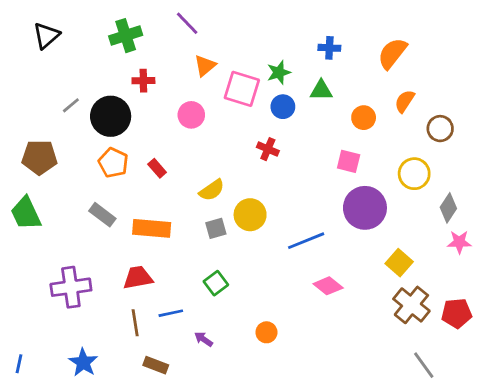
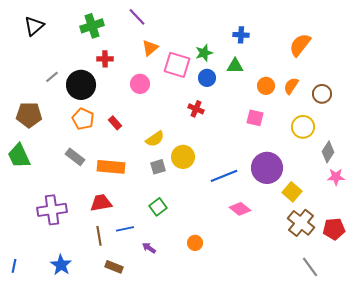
orange semicircle: (392, 53) -> (300, 45), moved
orange semicircle: (405, 101) -> (291, 86), moved
purple circle: (365, 208) -> (267, 168), moved

